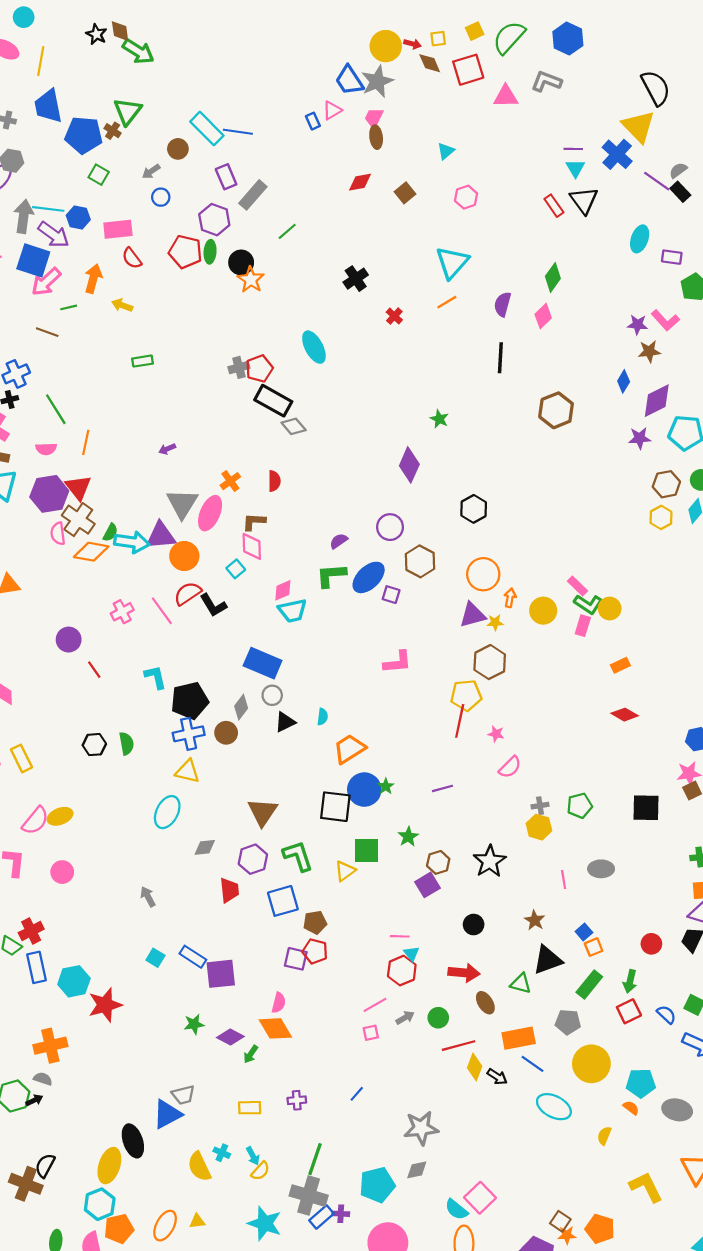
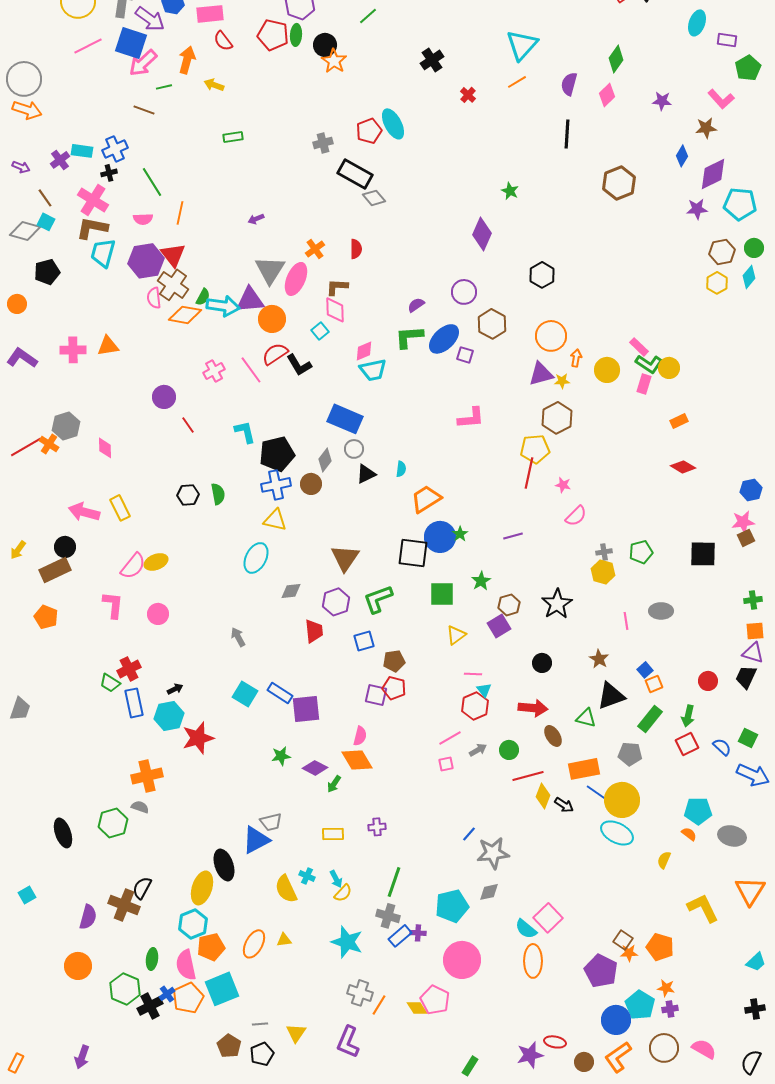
purple star: (637, 325) -> (662, 101), moved
red pentagon: (259, 369) -> (369, 131), moved
green L-shape: (298, 856) -> (378, 599), turned -92
yellow triangle: (345, 871) -> (456, 635), moved
blue square: (283, 901) -> (364, 641), size x0.7
cyan square: (155, 958) -> (245, 694), size x1.4
yellow circle: (591, 1064) -> (622, 800), moved
blue line: (357, 1094) -> (469, 834), moved
black arrow: (34, 1100) -> (175, 689), moved
gray cross: (309, 1196) -> (388, 916), size x0.7

